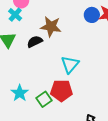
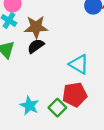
brown star: (51, 27) -> (36, 27), moved
cyan triangle: (70, 64) -> (79, 64), turned -30

